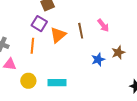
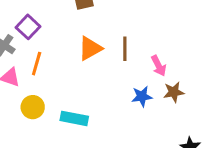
purple square: (39, 24) -> (28, 27), moved
pink arrow: (103, 25) -> (159, 66), moved
orange line: (32, 46) -> (37, 64), moved

